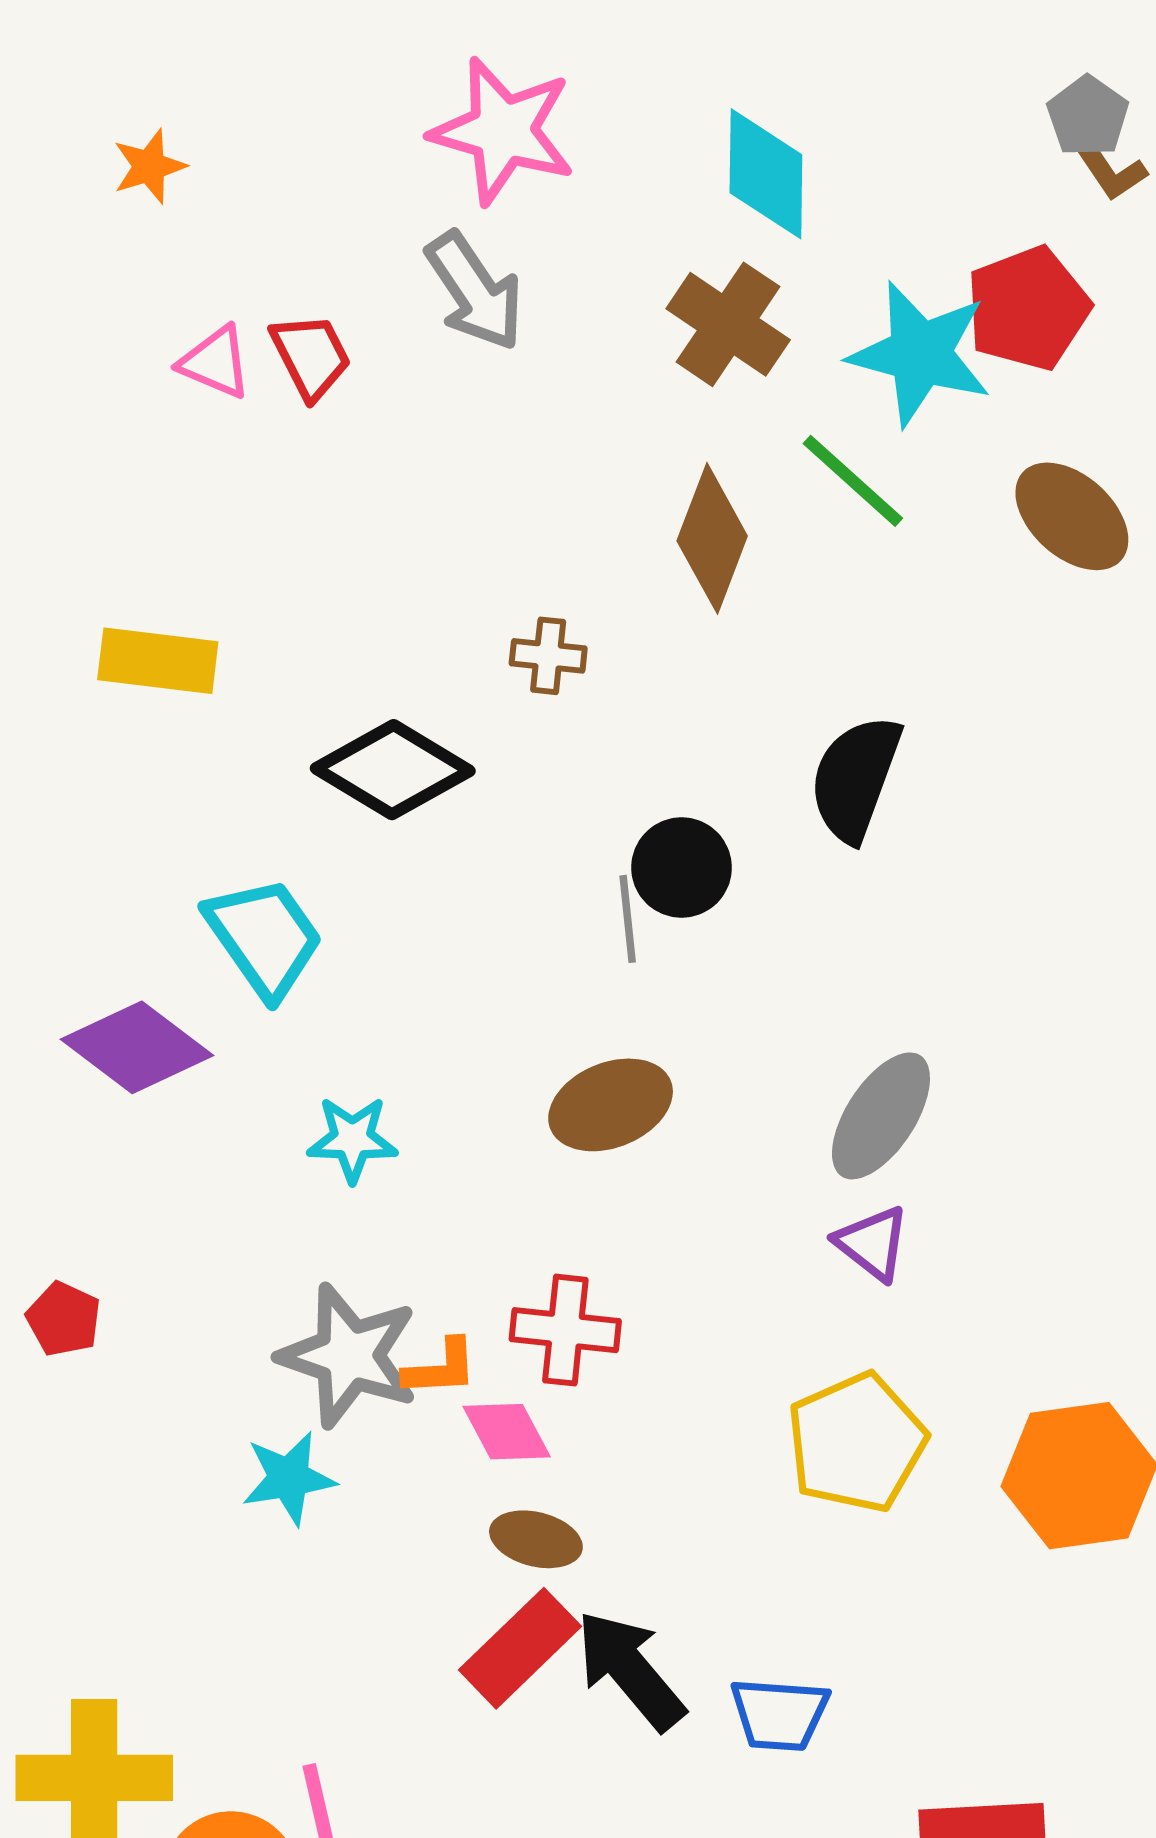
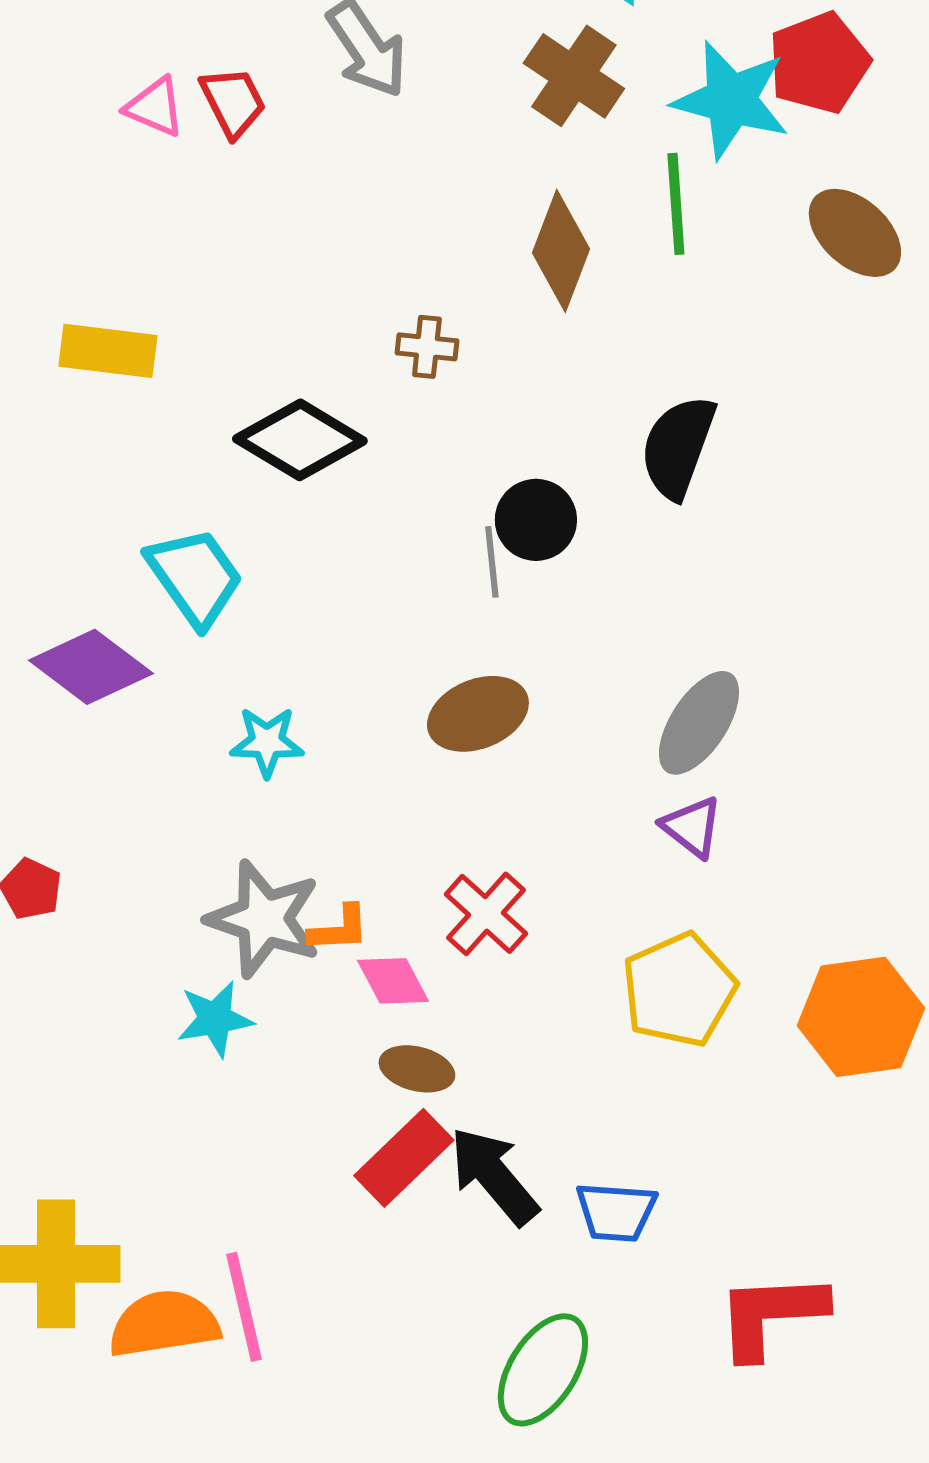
green line: (853, 481) -> (676, 204), turned 44
red cross: (565, 1330) -> (486, 914), moved, turned 36

